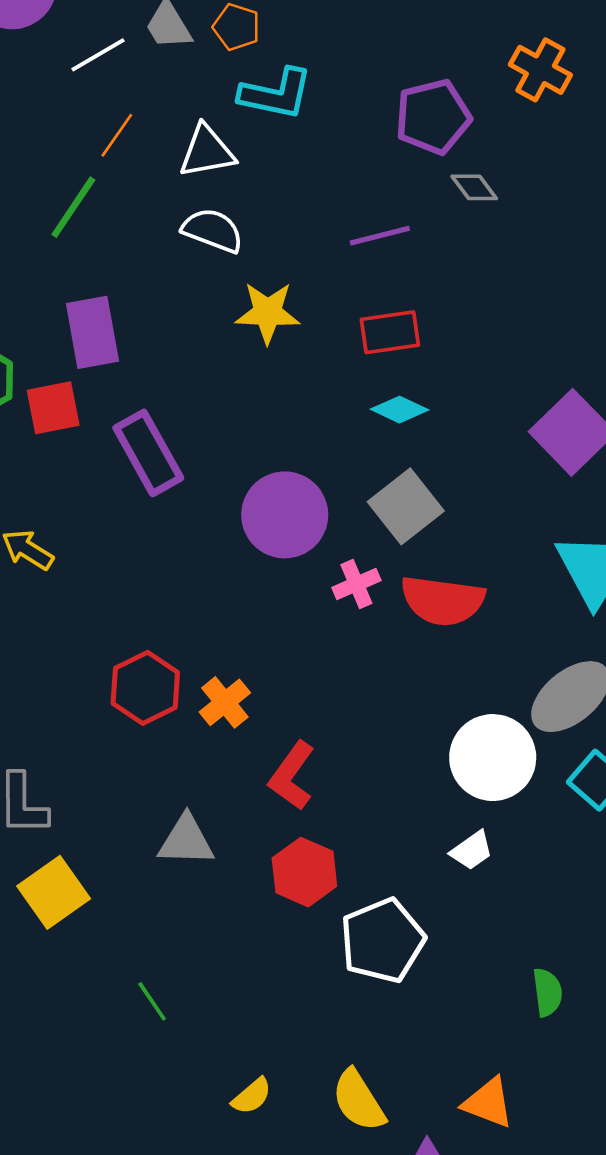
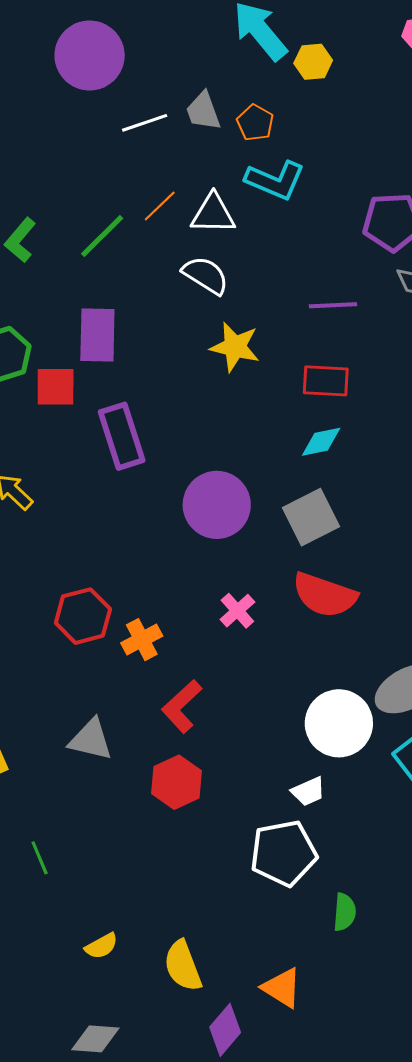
orange line: (117, 135) -> (160, 206), moved
cyan diamond: (400, 410) -> (321, 442), turned -48
pink cross: (356, 584) -> (237, 611), moved, turned -30
white pentagon: (382, 941) -> (284, 853), moved

